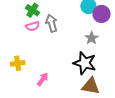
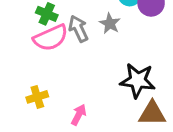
pink semicircle: (33, 26) -> (51, 38), size x1.6
gray star: (92, 38) -> (110, 24), moved

